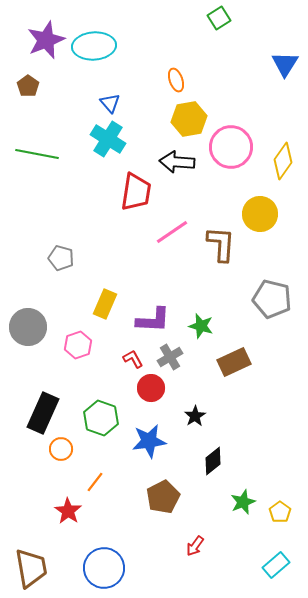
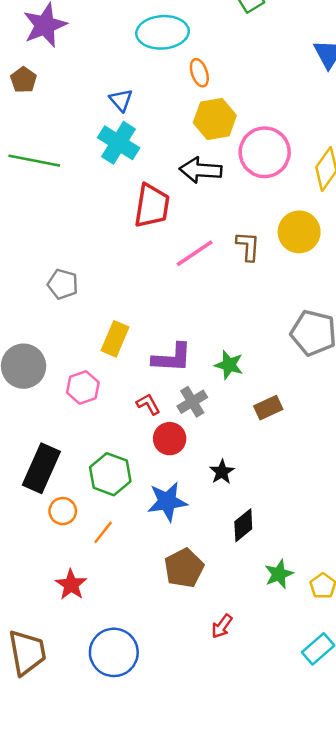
cyan ellipse: (94, 46) -> (163, 32), moved
brown L-shape: (221, 244) -> (248, 246), moved, size x0.7
brown rectangle: (234, 362) -> (268, 408), size x0.7
orange line: (95, 482) -> (103, 532), moved

